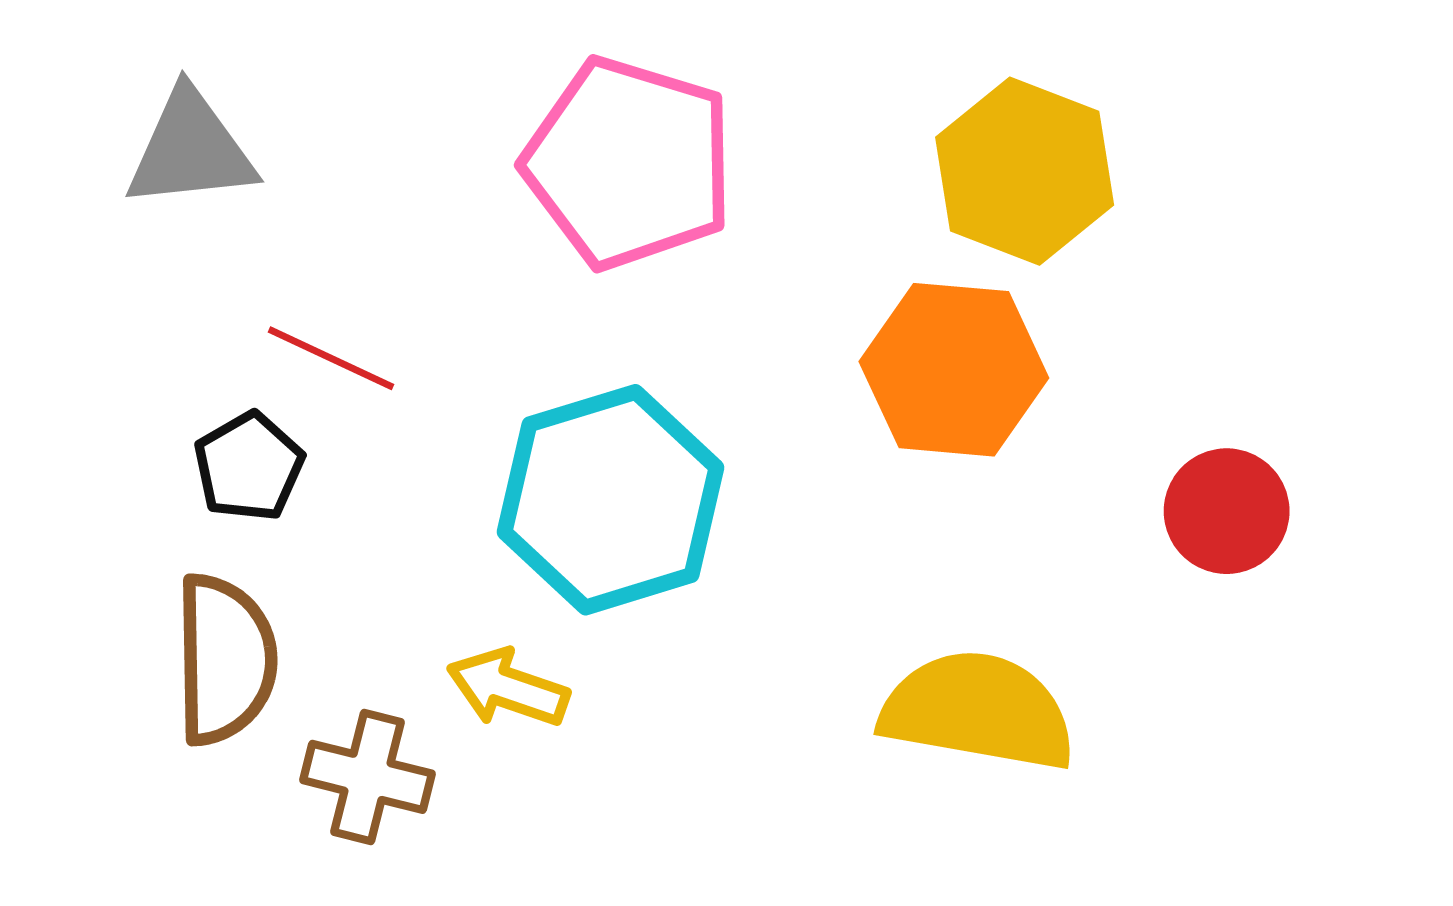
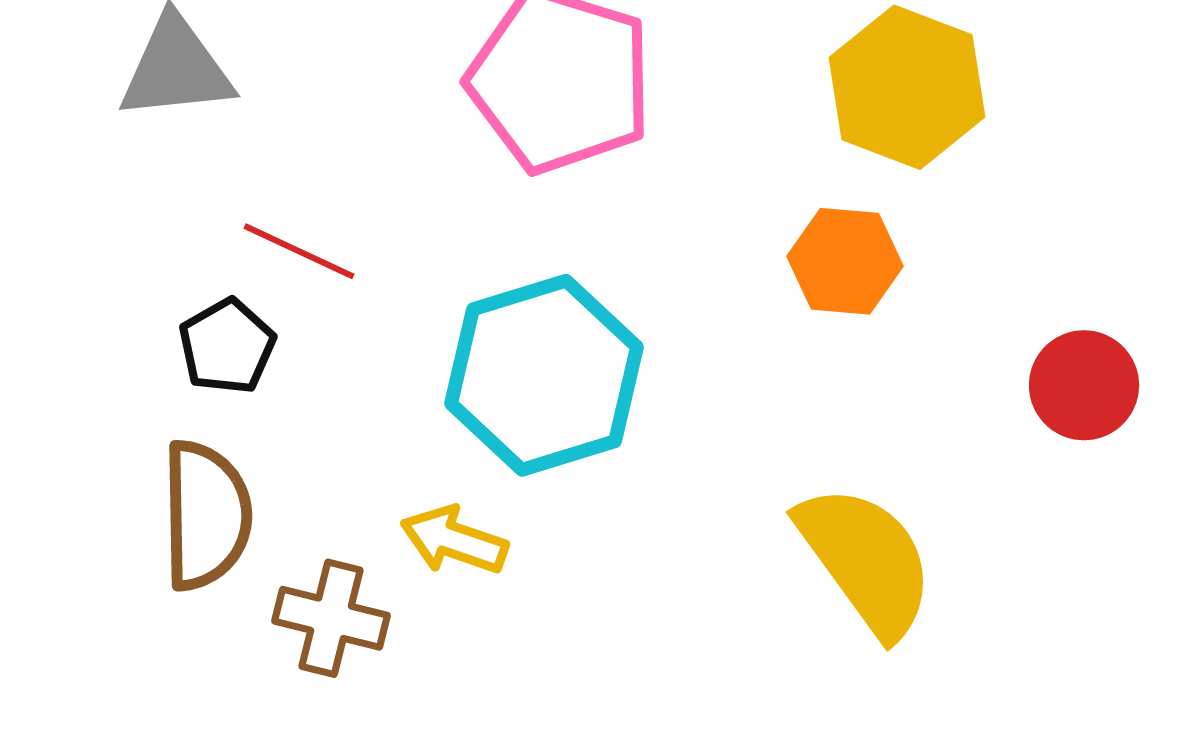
orange hexagon: (954, 370) -> (845, 261), size x0.7
yellow semicircle: (978, 711) -> (866, 560), turned 44

